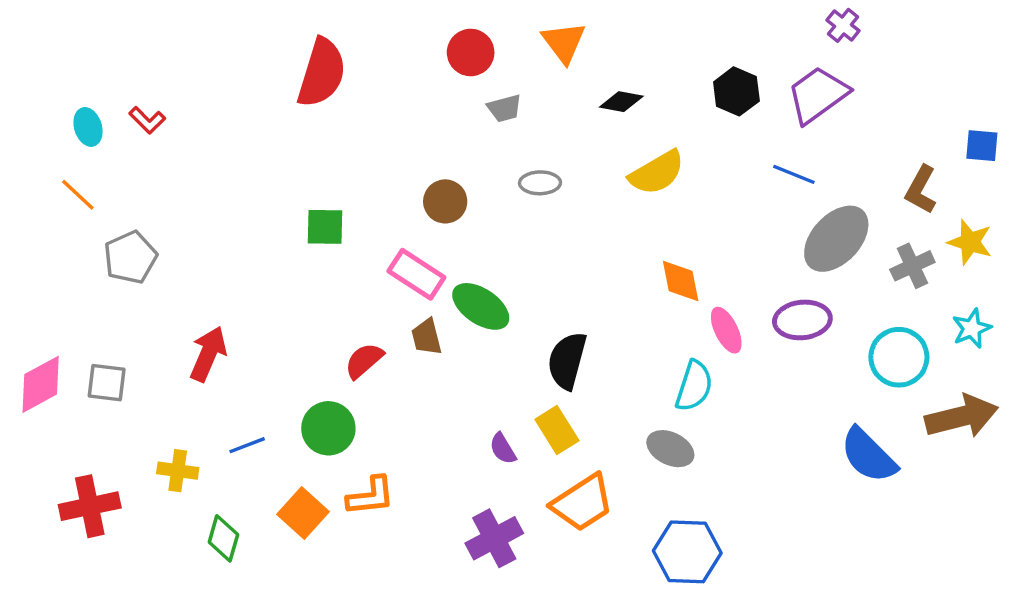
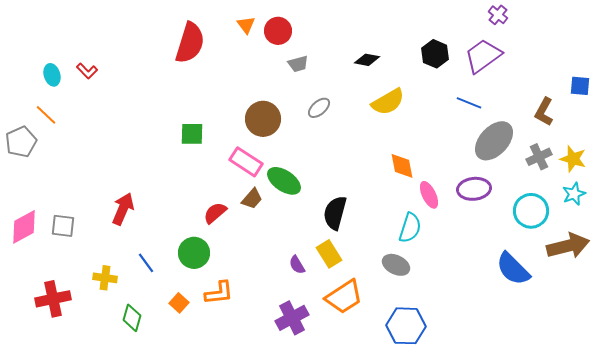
orange triangle: (564, 42) -> (246, 25), moved, size x0.7
gray ellipse: (540, 183) -> (319, 108), turned -40
brown circle: (445, 201) -> (263, 119), size x1.4
yellow star: (970, 242) -> (573, 159), moved
gray pentagon: (130, 257) -> (21, 142), moved
brown trapezoid: (427, 337) -> (252, 199), turned -125
blue line: (247, 445) -> (146, 263), turned 75
orange square: (303, 513) -> (179, 303), size x0.7

